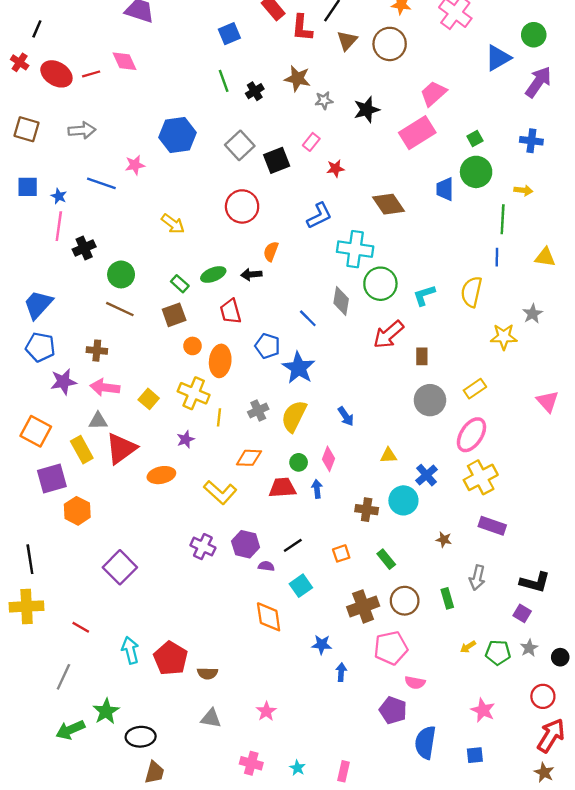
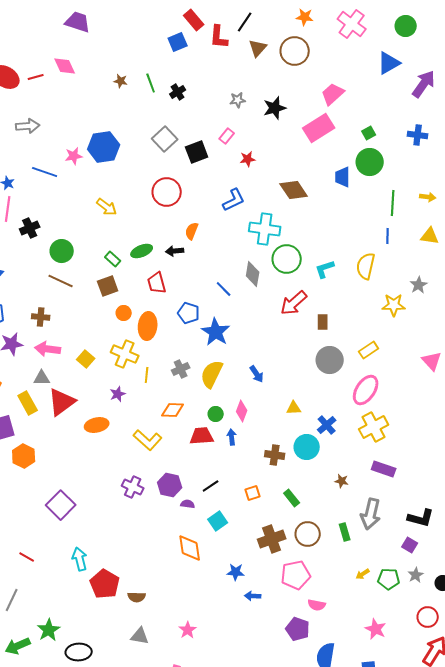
blue square: (229, 34) -> (178, 42), moved
green circle: (534, 35) -> (406, 26), moved
brown star: (297, 79) -> (121, 81), moved, size x0.6
blue hexagon: (178, 135) -> (104, 147), moved
yellow arrow: (523, 190) -> (428, 197), moved
gray arrow: (477, 578) -> (371, 514), size x1.4
cyan arrow: (130, 650) -> (80, 559), moved
blue arrow: (341, 672) -> (253, 596), turned -91

